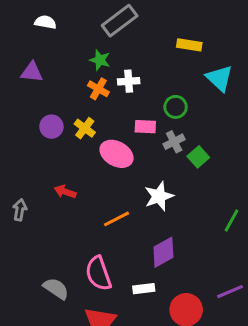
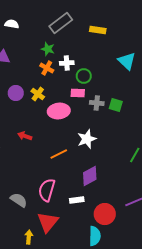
yellow rectangle: (189, 45) -> (98, 30), moved
green circle: (176, 107) -> (84, 76), moved
gray cross: (174, 142) -> (97, 103), turned 32
pink ellipse: (117, 154) -> (59, 111), turned -35
green square: (198, 157) -> (116, 105), moved, turned -32
pink semicircle: (98, 273) -> (47, 190), turned 35

